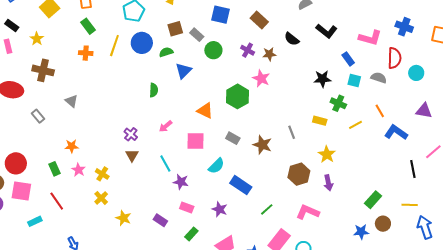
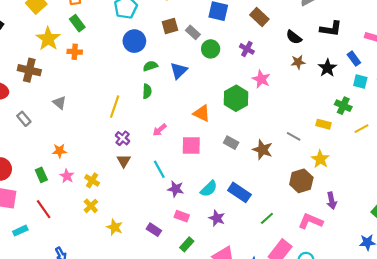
black L-shape: (327, 31) -> (331, 29), turned -30
yellow star: (37, 39) -> (48, 39), moved, size x1.6
yellow line: (114, 46) -> (115, 107), moved
green semicircle: (166, 52) -> (150, 66), moved
brown star: (269, 54) -> (298, 62), moved
black star: (322, 79) -> (327, 68), moved, turned -30
gray line: (292, 132) -> (294, 136), turned -40
yellow star: (327, 154) -> (320, 159), moved
cyan semicircle: (216, 166) -> (209, 189), moved
purple arrow: (328, 183) -> (332, 201), moved

